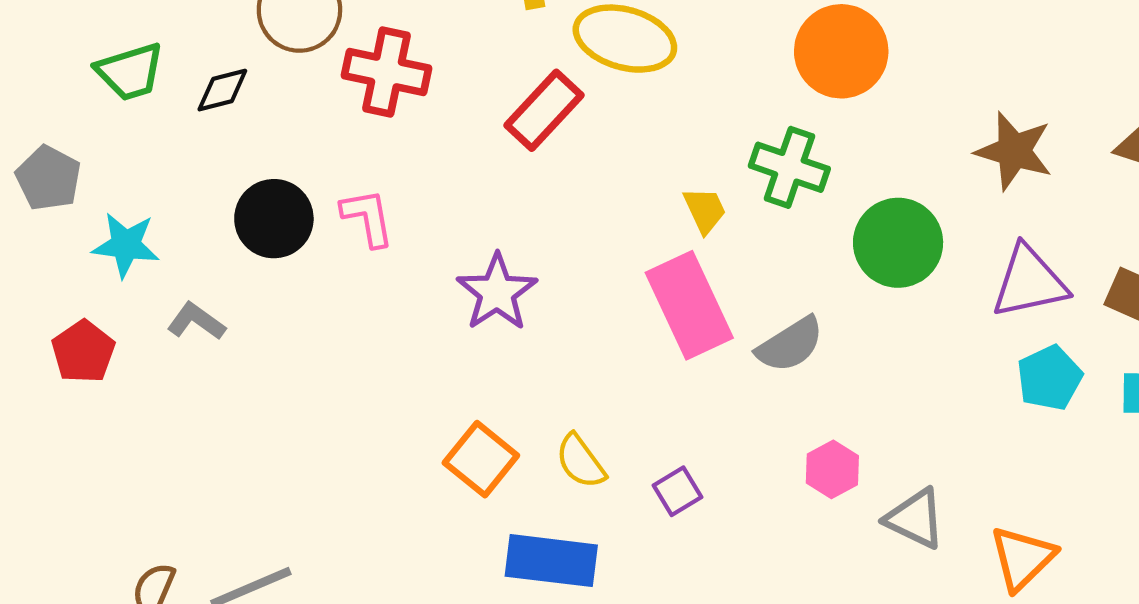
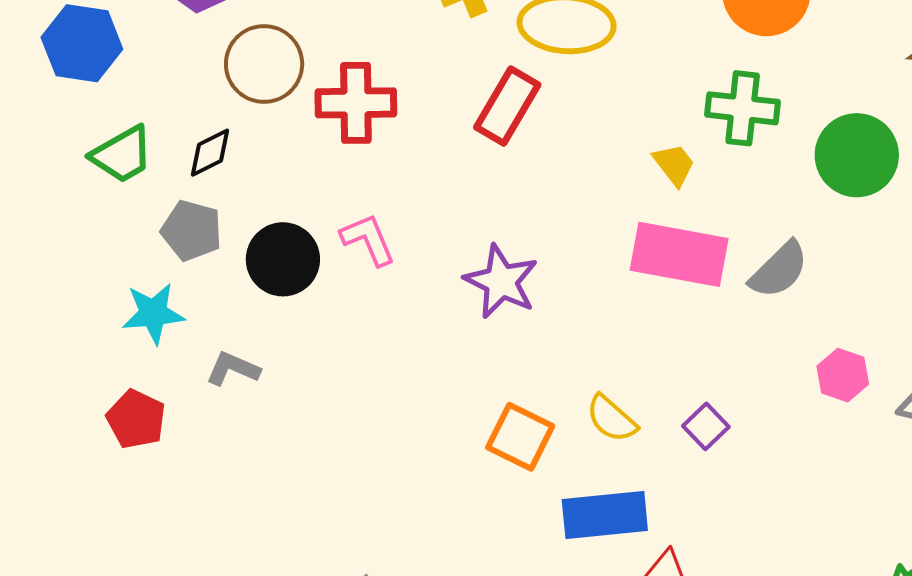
gray pentagon: (48, 178) -> (192, 230), moved
pink rectangle: (689, 305) -> (679, 254), turned -42

